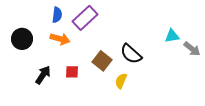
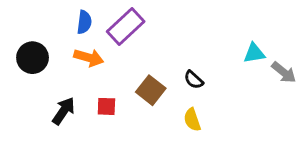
black semicircle: (131, 54) -> (194, 80), size x0.6
yellow semicircle: (121, 81) -> (192, 120), moved, turned -42

